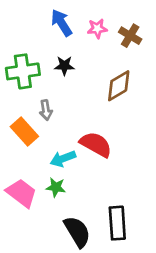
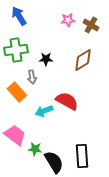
blue arrow: (62, 23) -> (19, 16), moved
black star: (64, 66) -> (46, 59), moved
green star: (56, 187) -> (35, 149), moved

